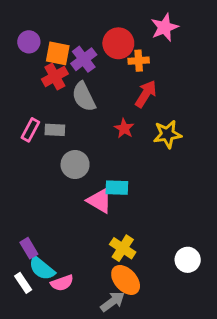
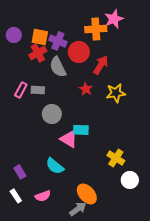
purple circle: (29, 42) -> (14, 35), moved
red circle: (118, 43) -> (79, 52), moved
purple cross: (84, 59) -> (58, 41), turned -30
orange cross: (139, 61) -> (96, 29), moved, size x1.5
yellow cross: (123, 248) -> (116, 158), moved
cyan semicircle: (42, 268) -> (55, 166), moved

